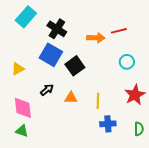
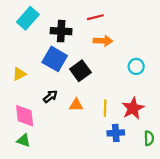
black cross: (57, 29) -> (61, 31), turned -30
red line: (119, 31) -> (95, 17), moved
red star: (135, 95) -> (133, 108), moved

